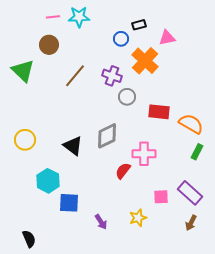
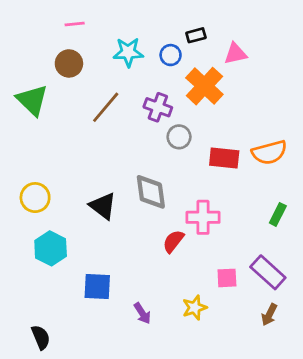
cyan star: (79, 17) -> (128, 52), moved
orange semicircle: (191, 124) -> (269, 152), moved, turned 135
gray diamond: (107, 136) -> (151, 192), turned -72
cyan hexagon: (48, 181) -> (51, 248), moved

